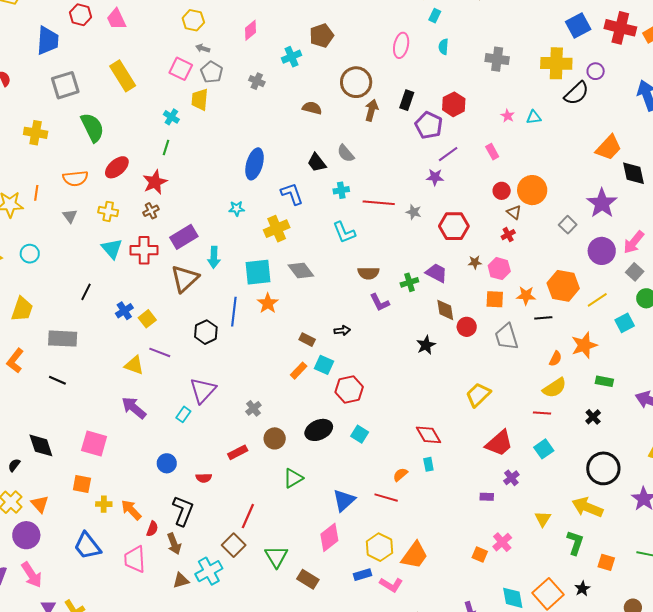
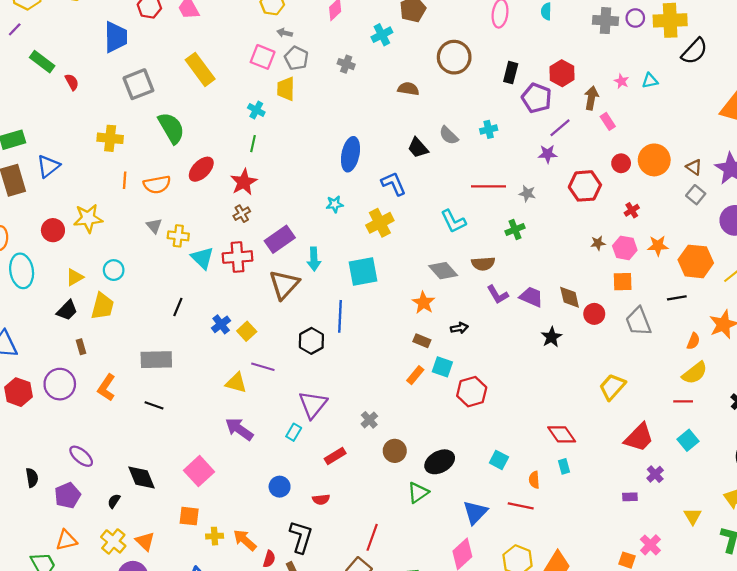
purple circle: (596, 71) -> (635, 18), moved
brown arrow: (371, 110) -> (591, 98), moved
cyan cross: (341, 190) -> (489, 129), moved
orange line: (36, 193) -> (125, 180), moved
yellow cross: (108, 211) -> (178, 236), moved
brown triangle: (514, 212) -> (694, 167), moved
red hexagon: (454, 226) -> (585, 186), moved
gray diamond: (301, 270) -> (443, 271), moved
purple trapezoid: (436, 273) -> (531, 297), moved
green cross: (409, 282) -> (515, 229), moved
orange star: (526, 296) -> (658, 246), moved
orange star: (268, 303) -> (424, 303), moved
yellow trapezoid: (22, 309) -> (102, 306), moved
black ellipse: (319, 430) -> (440, 462), moved
cyan square: (360, 434) -> (499, 460), moved
pink square: (94, 444) -> (199, 471), turned 36
red rectangle: (238, 452) -> (335, 456), moved
orange semicircle: (400, 475) -> (534, 480), turned -49

